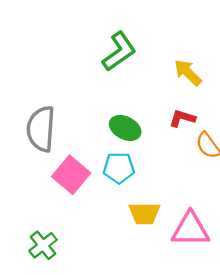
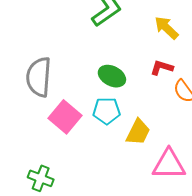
yellow trapezoid: (144, 213) -> (138, 132), moved, turned -64
green cross: (43, 245) -> (41, 178), turned -30

